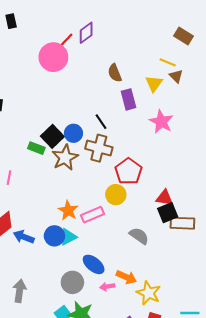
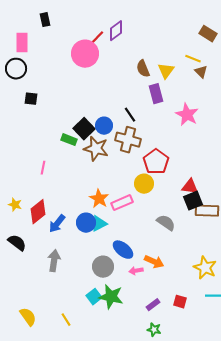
yellow triangle: (154, 84) -> (166, 71), moved
brown star: (65, 158) -> (96, 149), turned -30
blue arrow: (24, 237) -> (57, 224), turned -72
gray arrow: (20, 291) -> (54, 261), moved
yellow star: (149, 293) -> (205, 268), moved

